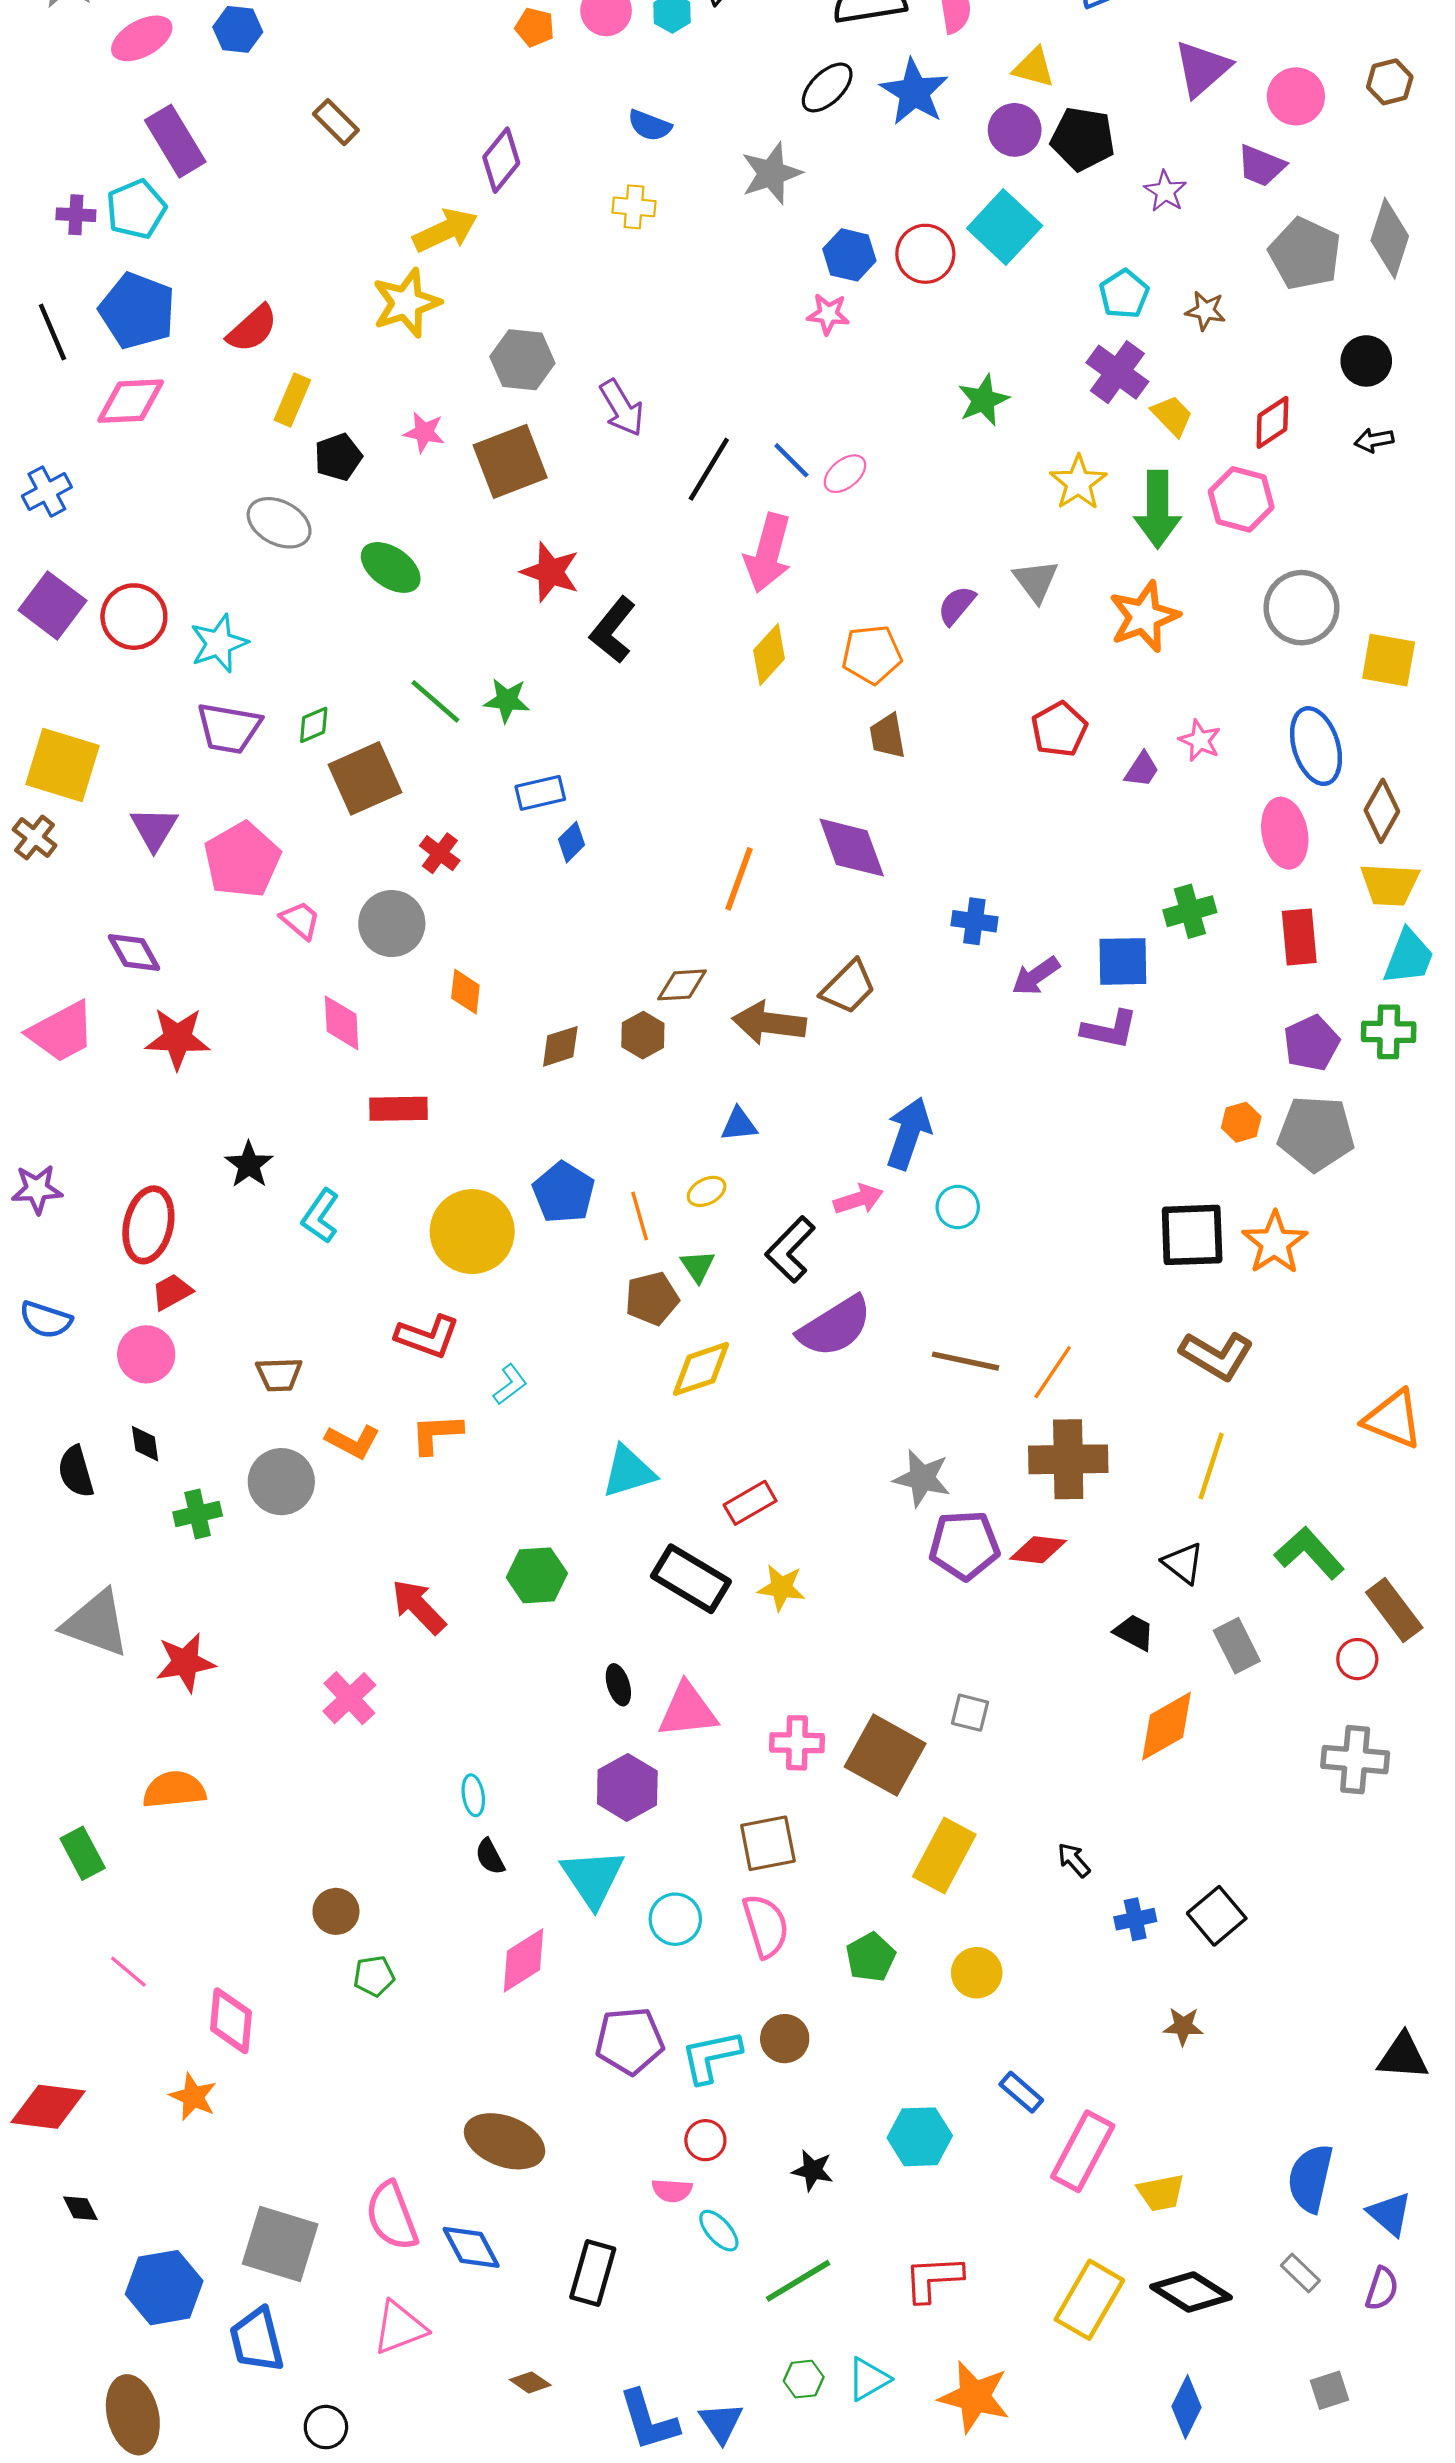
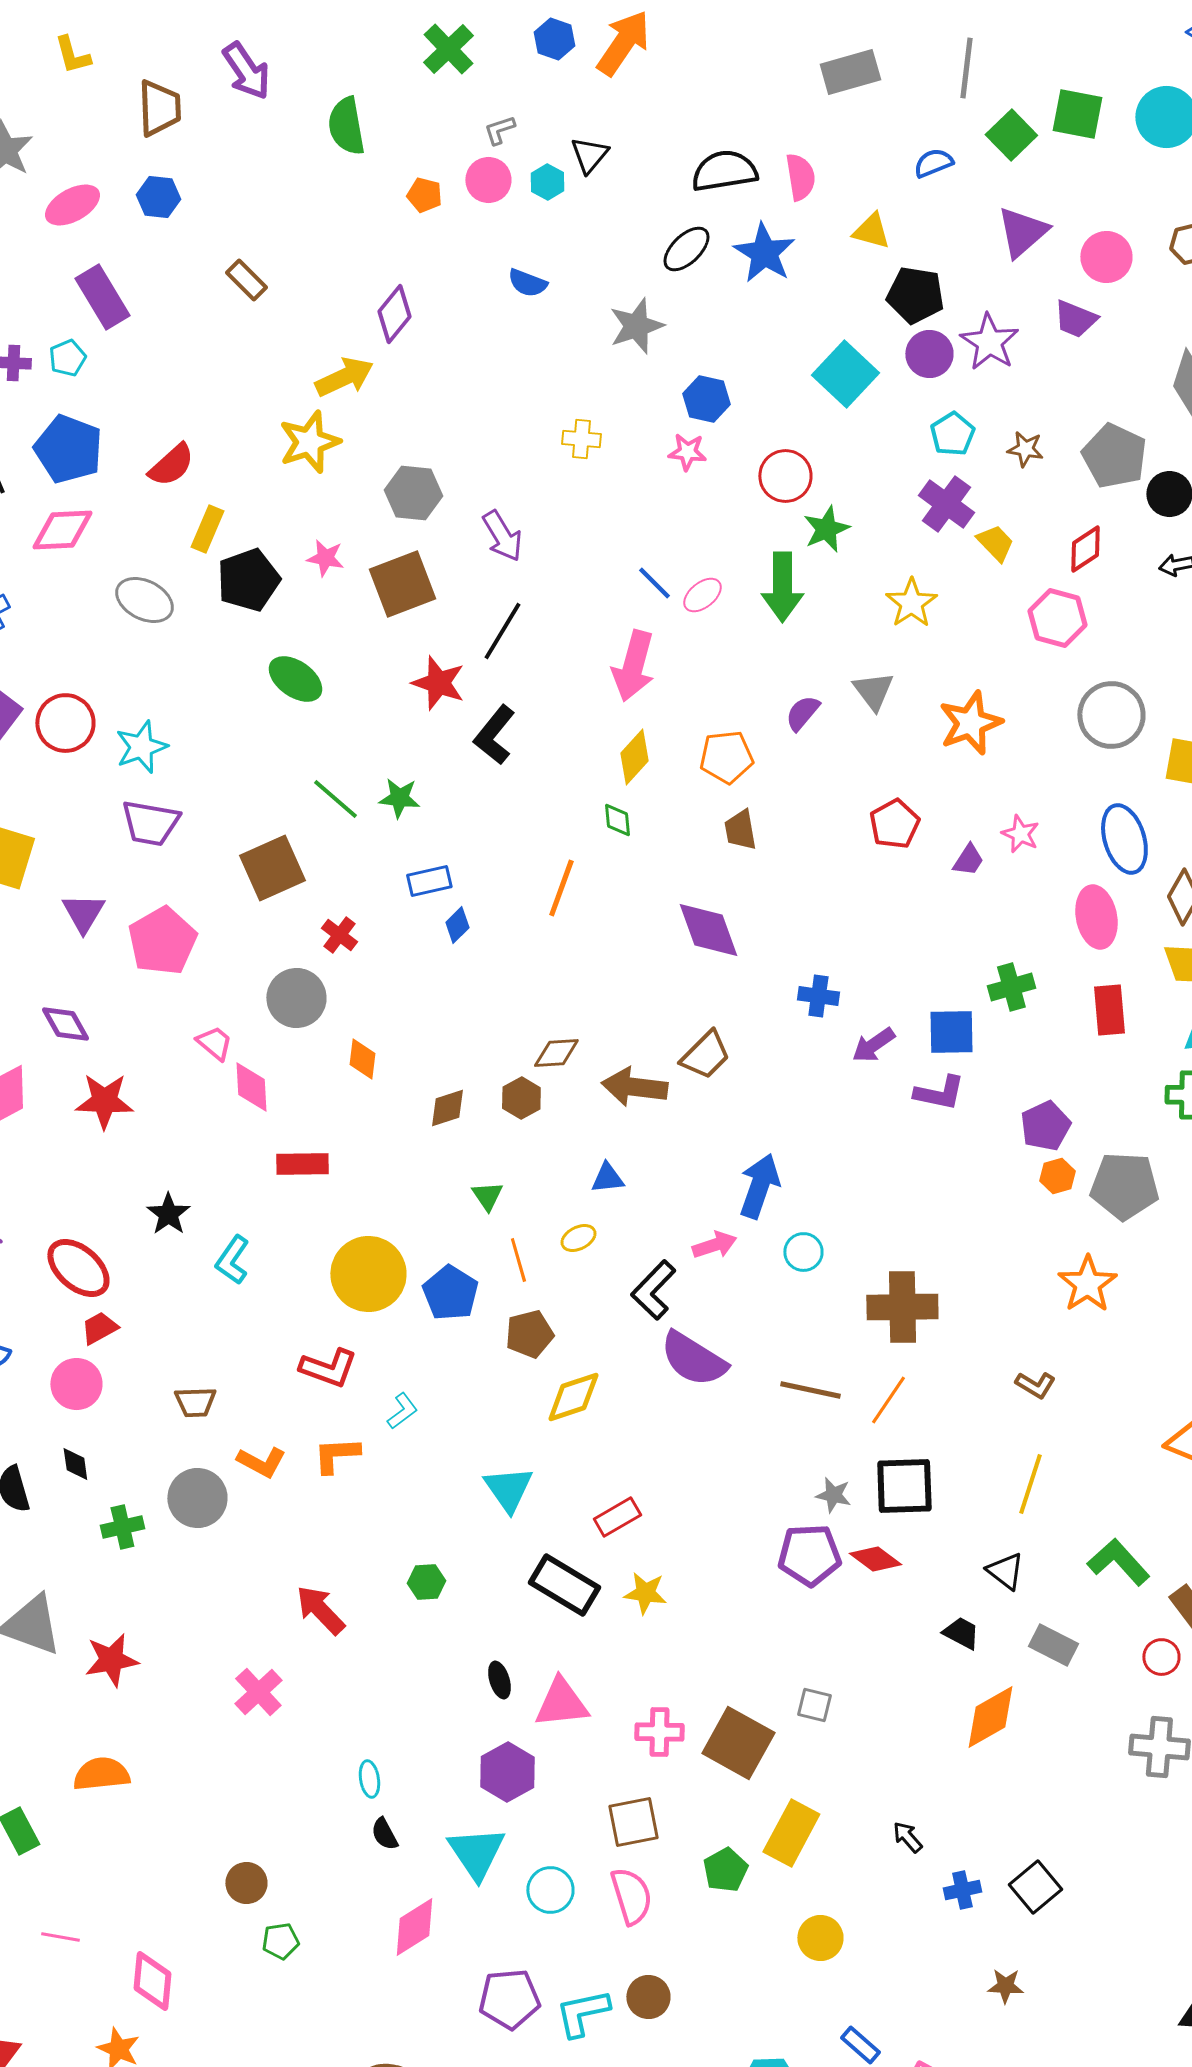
purple circle: (1015, 130) -> (929, 354), moved
purple star: (1165, 191) -> (989, 342), size x1.5
yellow cross: (634, 207) -> (581, 439), moved
cyan pentagon: (136, 209) -> (67, 358), size x0.7
red circle: (925, 254) -> (785, 476), moved
gray pentagon: (1305, 254) -> (1114, 456), moved
black pentagon: (338, 457) -> (248, 580), size x1.5
black line: (709, 469) -> (502, 631), moved
green arrow: (1158, 509) -> (782, 587), moved
gray ellipse: (279, 523) -> (144, 600), moved
green diamond: (314, 725) -> (617, 820), moved, turned -72
orange line: (739, 879) -> (561, 888), moved
pink trapezoid: (300, 920) -> (214, 1043), moved
purple pentagon: (1312, 1043) -> (1045, 1126), moved
blue pentagon: (564, 1193) -> (450, 1293), moved
red ellipse: (148, 1225) -> (78, 1268), turned -62
black square: (1192, 1235) -> (904, 1486), moved
green triangle: (698, 1266) -> (487, 1196), moved
purple semicircle: (835, 1326) -> (693, 1359), turned 64
brown L-shape: (1217, 1355) -> (1035, 1385), size x0.6
brown cross: (1068, 1459) -> (902, 1307), moved
cyan triangle: (628, 1472) -> (508, 1489), turned -48
gray star: (922, 1478) -> (833, 1495), moved, size x0.7
red diamond: (1038, 1550) -> (875, 1559), turned 30
green hexagon: (537, 1575) -> (426, 1582), size x0.7
gray rectangle: (1237, 1646) -> (1053, 1645), turned -36
green pentagon: (871, 1957) -> (725, 1870), moved
pink line: (128, 1972) -> (60, 1937), turned -30

